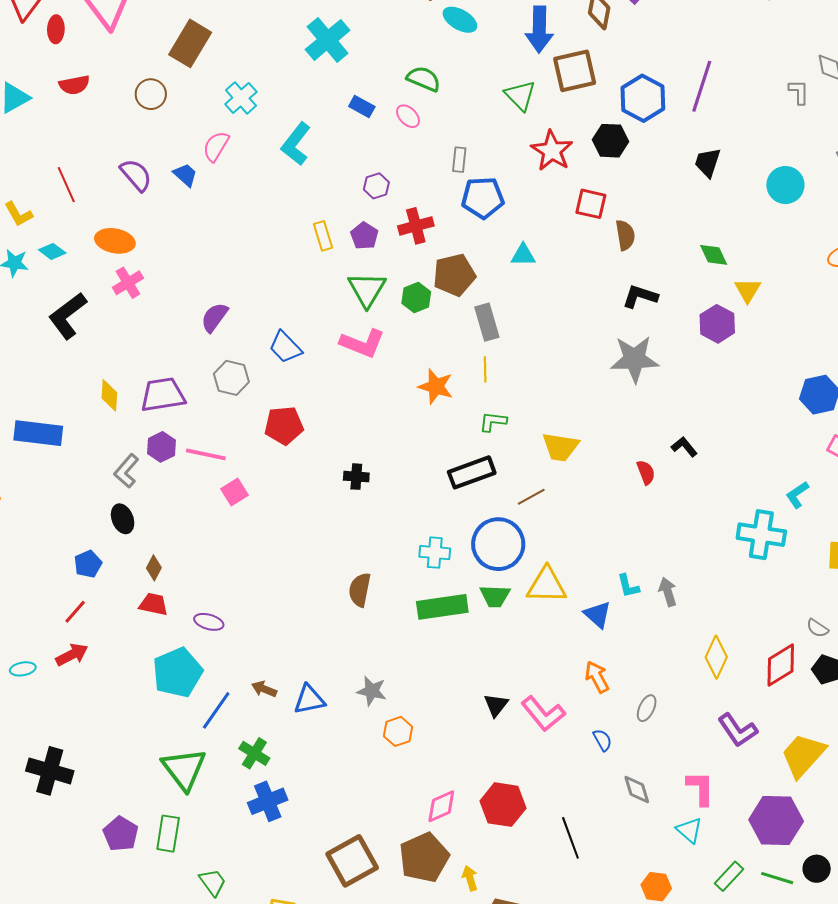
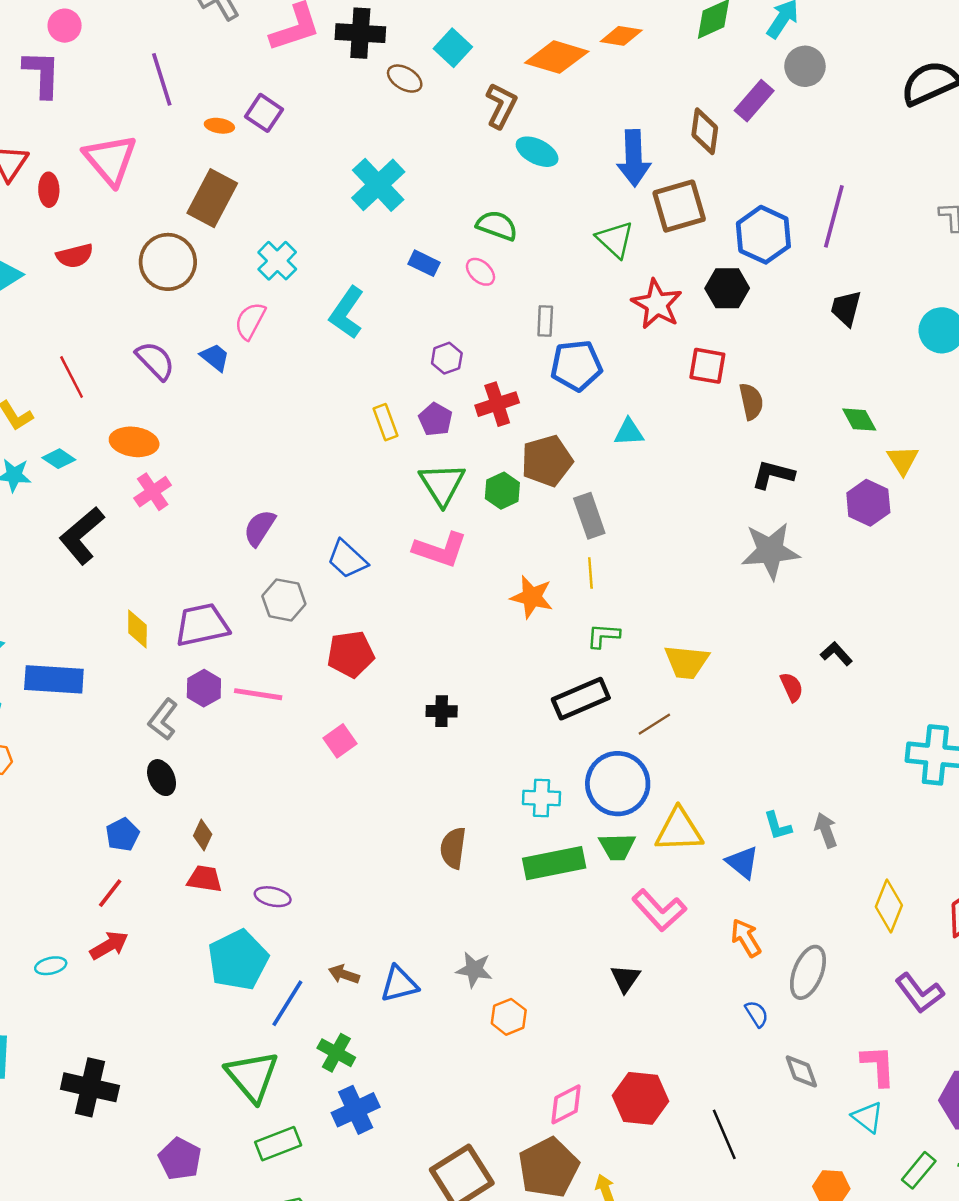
brown circle: (151, 94) -> (168, 262), size x1.5
pink square: (235, 492) -> (340, 741), moved
gray ellipse: (647, 708) -> (808, 972), size x1.6
pink L-shape: (543, 714) -> (659, 910), moved
green rectangle: (168, 834) -> (278, 1144), moved, turned 63

